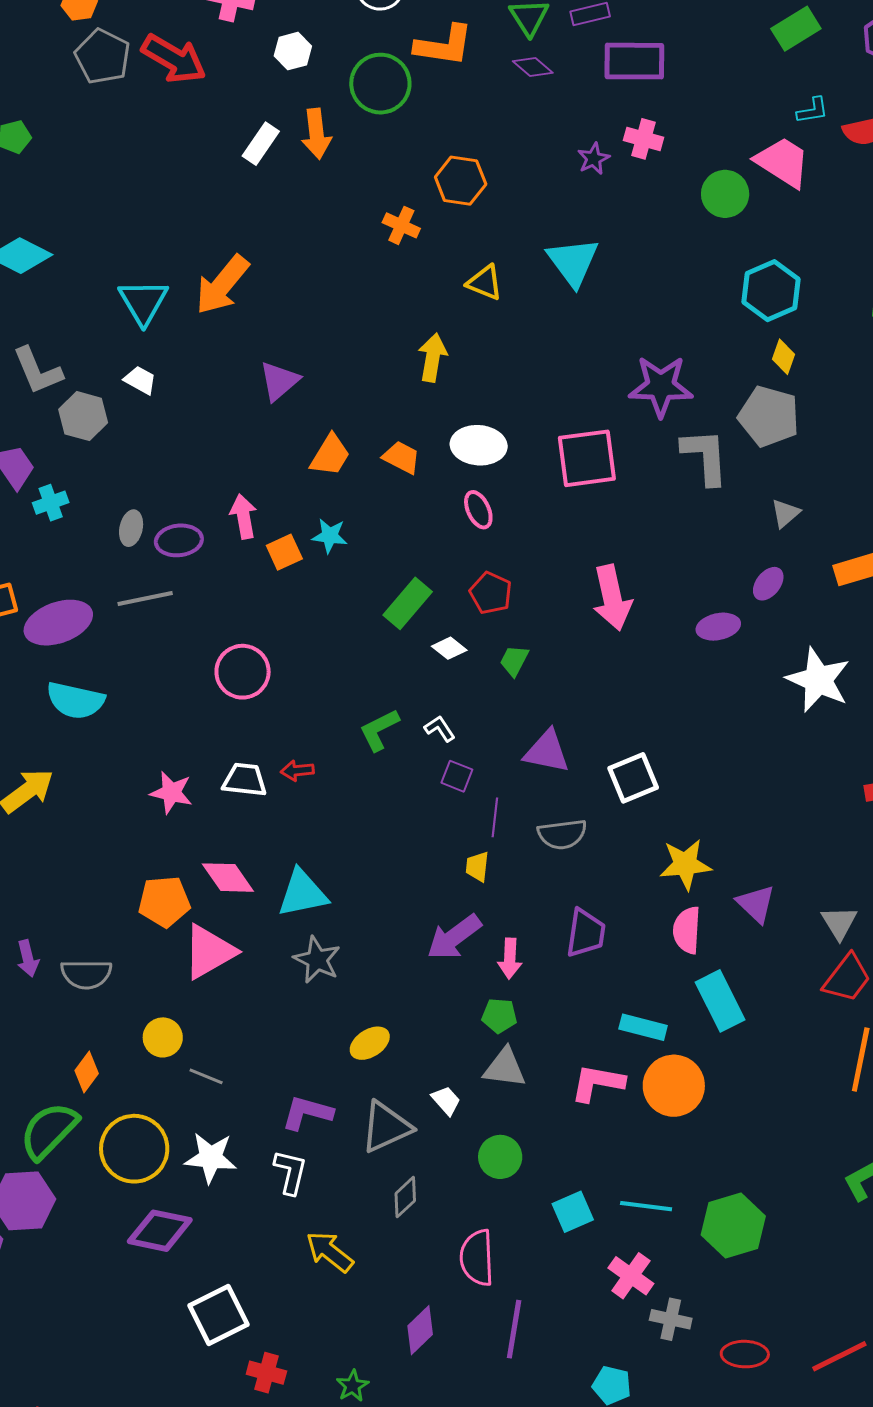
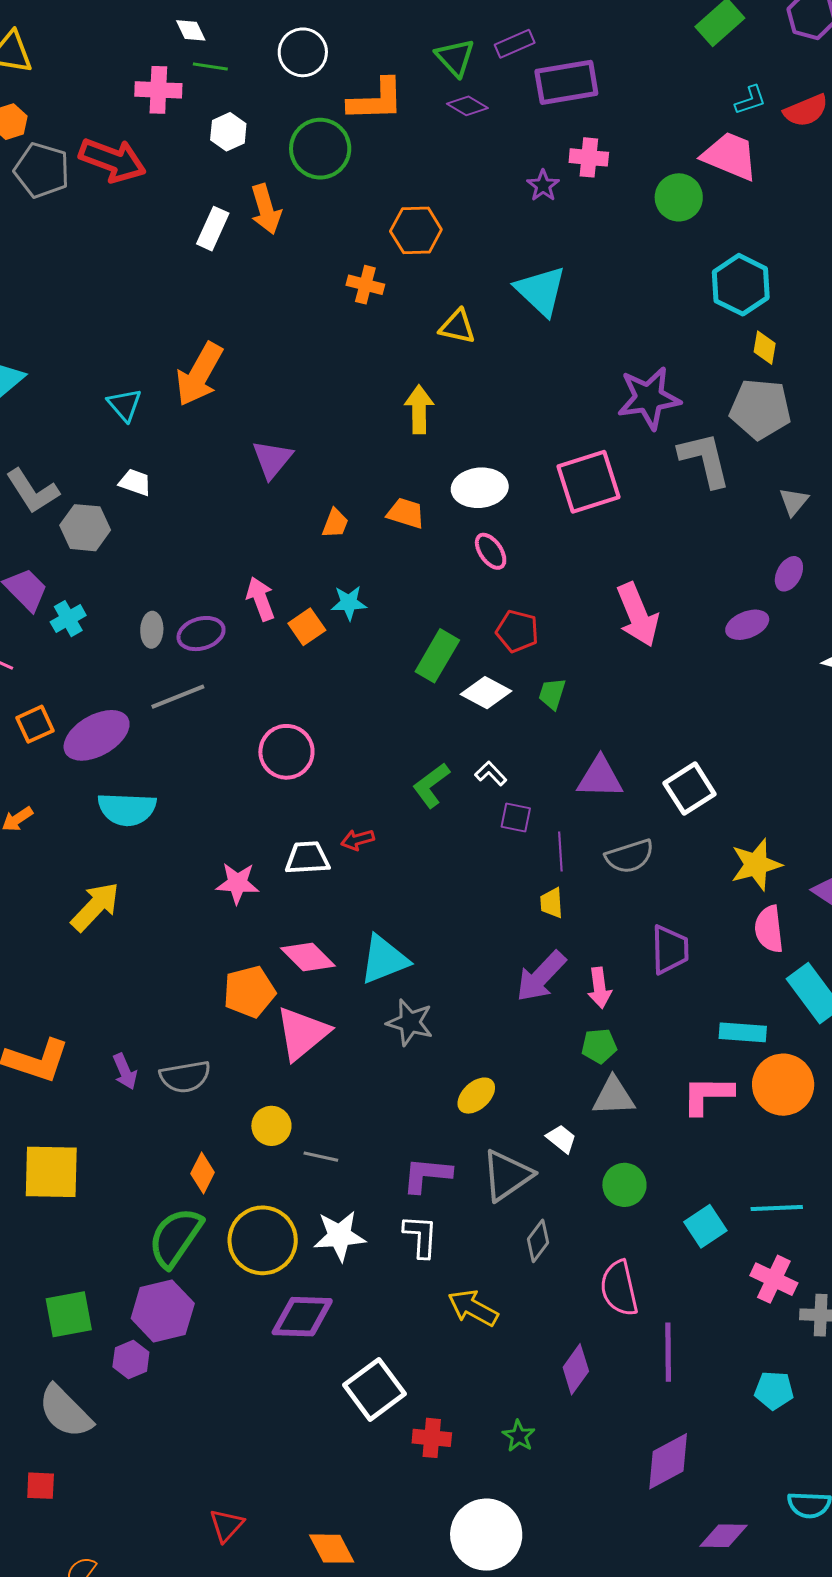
cyan triangle: (143, 302) -> (125, 405), size x0.7
orange trapezoid: (330, 455) -> (335, 523), size x0.7
white diamond: (449, 648) -> (486, 693), size x1.4

